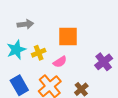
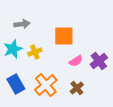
pink semicircle: (60, 62) -> (76, 61), moved

